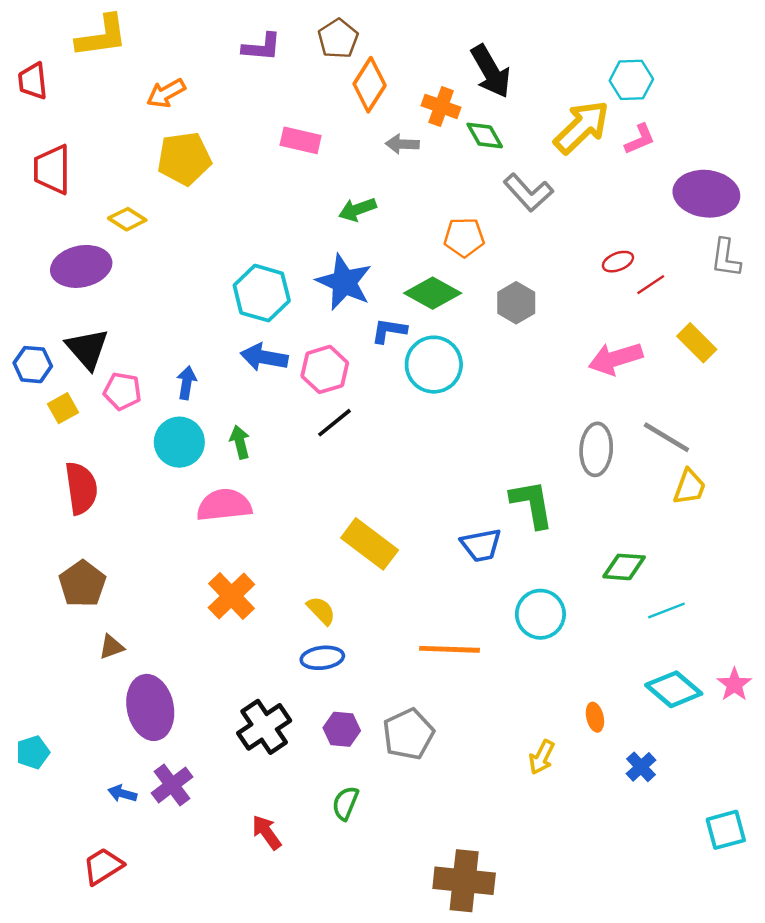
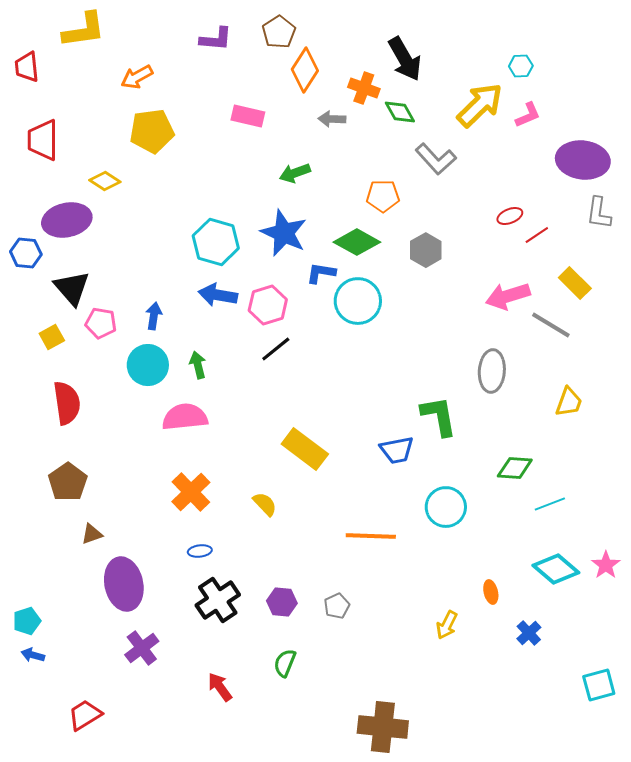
cyan hexagon: (631, 80) -> (521, 66), size x0.7
blue hexagon: (33, 365) -> (26, 253), moved
gray line: (666, 437) -> (551, 325), moved
blue ellipse: (322, 658) -> (200, 551), moved, size x0.7
gray pentagon: (408, 734) -> (337, 606), size x0.6
blue arrow: (122, 794) -> (33, 655), moved

